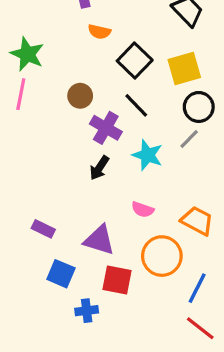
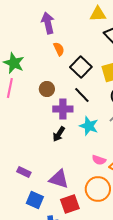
orange semicircle: (99, 32) -> (59, 49), turned -128
purple cross: (106, 128) -> (63, 109), turned -30
pink semicircle: (143, 210) -> (99, 160), moved
red square: (117, 280) -> (70, 204), turned -30

